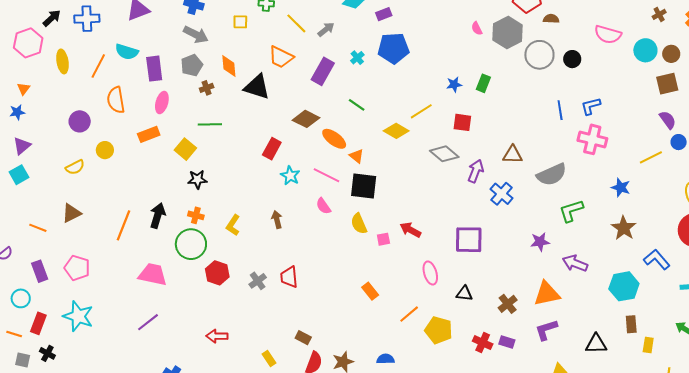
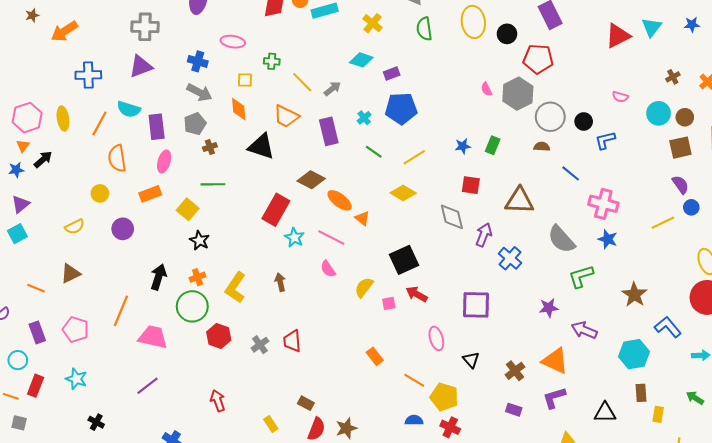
black arrow: (52, 18) -> (43, 159), moved
brown semicircle: (551, 19) -> (542, 147), moved
pink semicircle: (608, 34) -> (620, 97), size x0.6
pink hexagon: (28, 43) -> (27, 118), moved
orange diamond: (229, 66) -> (239, 109), moved
purple rectangle: (323, 71) -> (329, 131), turned -44
green line: (357, 105) -> (374, 152), moved
blue L-shape: (591, 106) -> (605, 140), moved
blue line: (560, 110) -> (571, 173), turned -42
yellow line: (421, 111) -> (414, 157), moved
purple circle: (80, 121) -> (123, 229), moved
red rectangle: (272, 149) -> (276, 210), size x1.4
yellow circle: (105, 150) -> (100, 193), moved
gray diamond: (444, 154) -> (452, 217), turned 36
brown triangle: (512, 155) -> (519, 201), moved, size x1.4
gray semicircle: (552, 175) -> (561, 239), turned 72
black star: (197, 179) -> (200, 240), turned 30
black square: (364, 186) -> (404, 260), moved, turned -32
blue star: (621, 187) -> (608, 239), moved
orange cross: (196, 215) -> (198, 277), turned -35
yellow semicircle: (359, 224) -> (364, 287), turned 60
orange line: (124, 225) -> (121, 311), moved
yellow L-shape: (233, 225) -> (235, 288), size x1.4
black triangle: (464, 293) -> (471, 360), turned 42
orange triangle: (547, 294) -> (555, 361), turned 36
orange line: (409, 314) -> (414, 380), turned 70
cyan star: (78, 316) -> (76, 379), size x0.7
red arrow: (217, 336) -> (218, 401), turned 70
red cross: (483, 343) -> (450, 427), moved
black cross: (47, 353) -> (96, 422), moved
blue semicircle: (386, 359) -> (414, 420), moved

